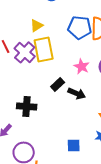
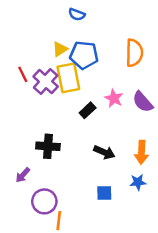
blue pentagon: (80, 27) -> (84, 55), moved
black rectangle: (58, 84) -> (88, 110), moved
black arrow: (77, 93) -> (104, 152), moved

